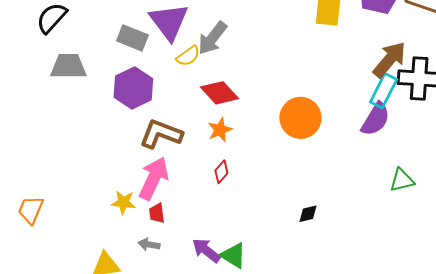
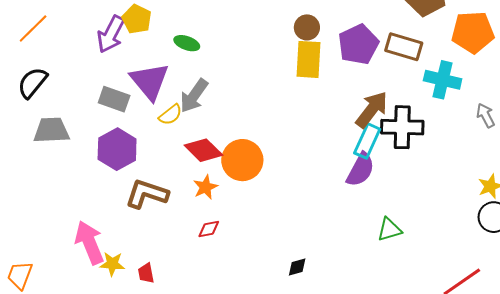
orange circle: (300, 118) -> (242, 160), moved
red diamond: (221, 172) -> (209, 229), turned 40
pink arrow: (154, 178) -> (89, 243), moved, turned -45

